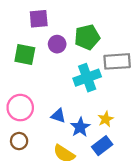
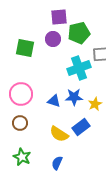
purple square: (39, 19) -> (59, 17), moved
blue star: (80, 127) -> (74, 97), moved, turned 30
blue rectangle: (102, 146) -> (81, 127), moved

